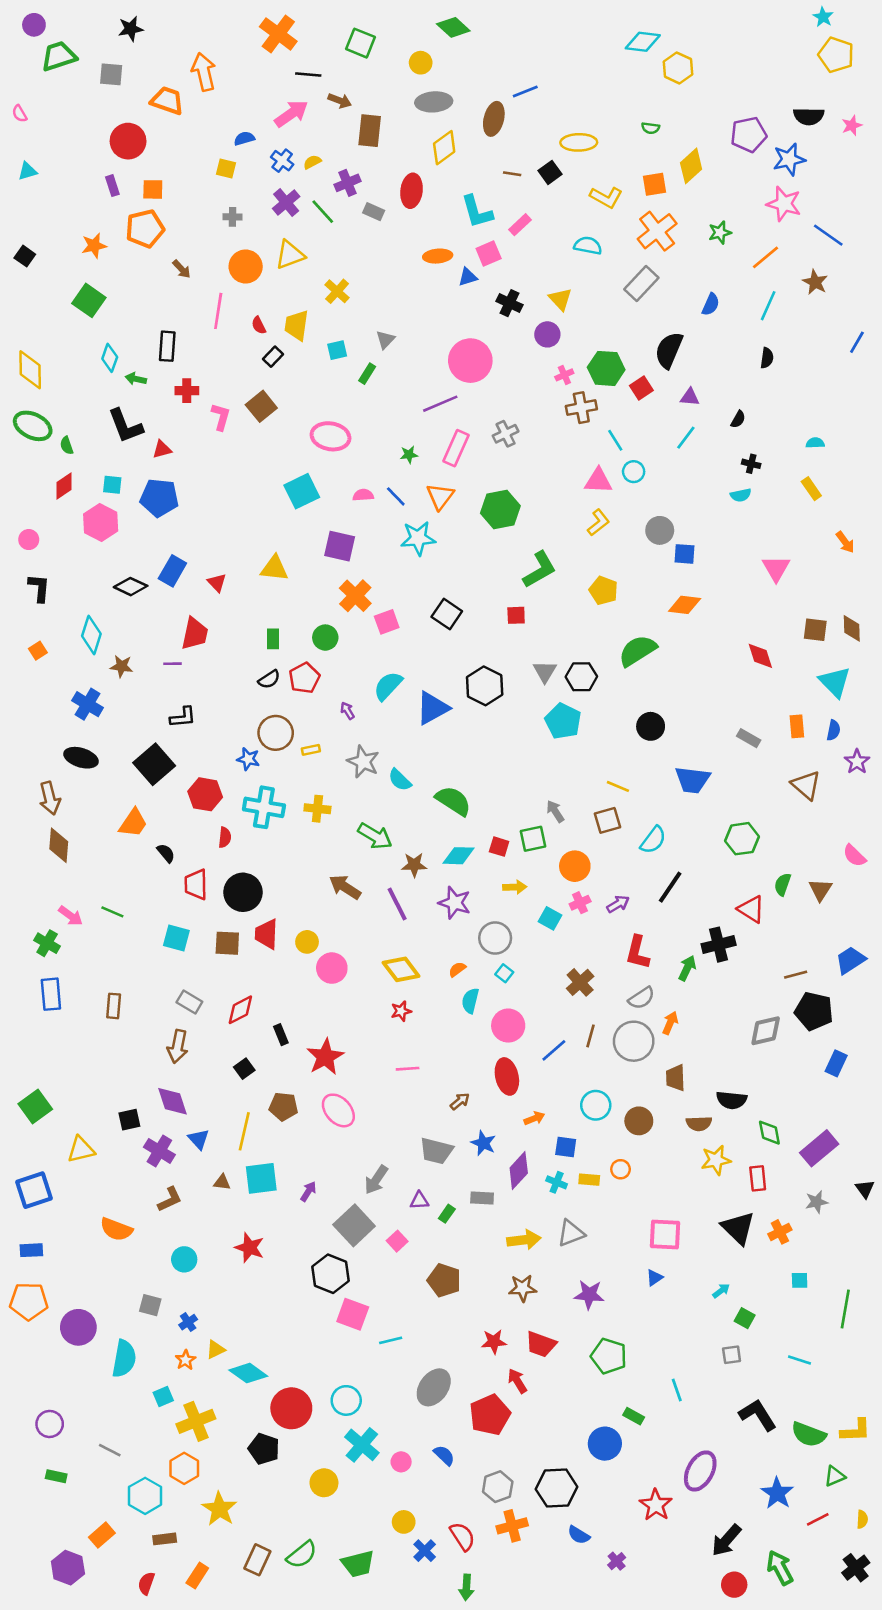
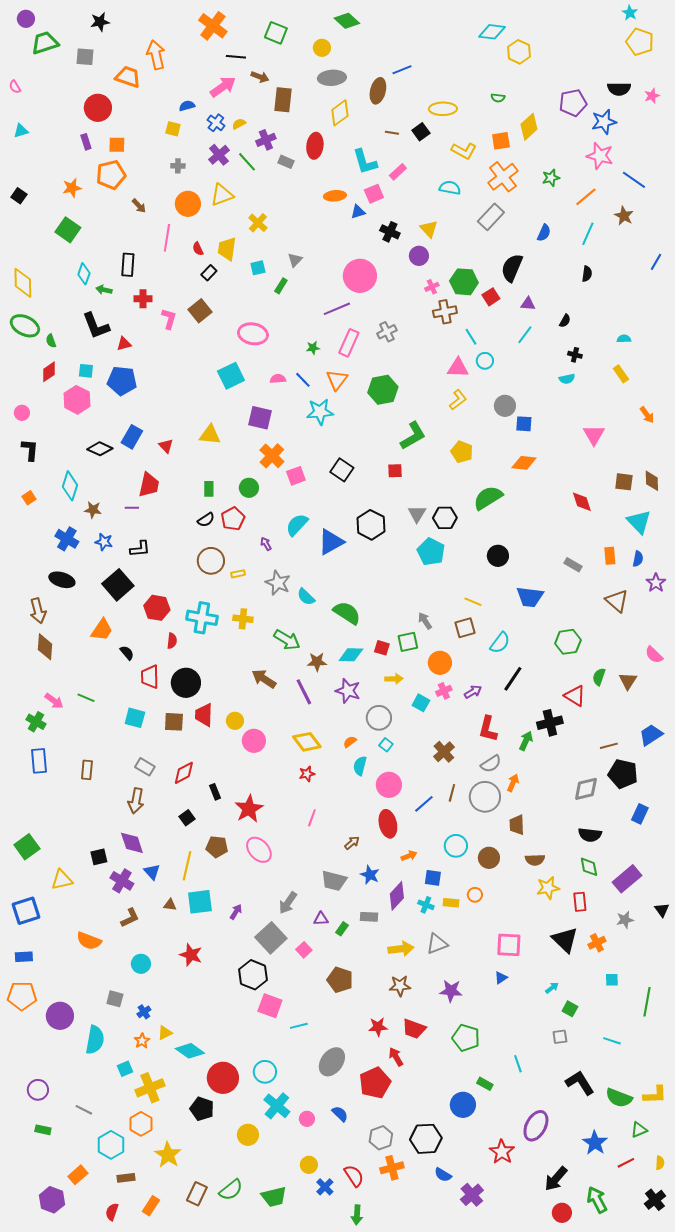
blue star: (248, 759) -> (104, 542), moved
pink line: (408, 1069) -> (312, 818), turned -66
black semicircle: (732, 1100) -> (590, 835), moved
purple cross: (617, 1561) -> (472, 1195), size x1.6

